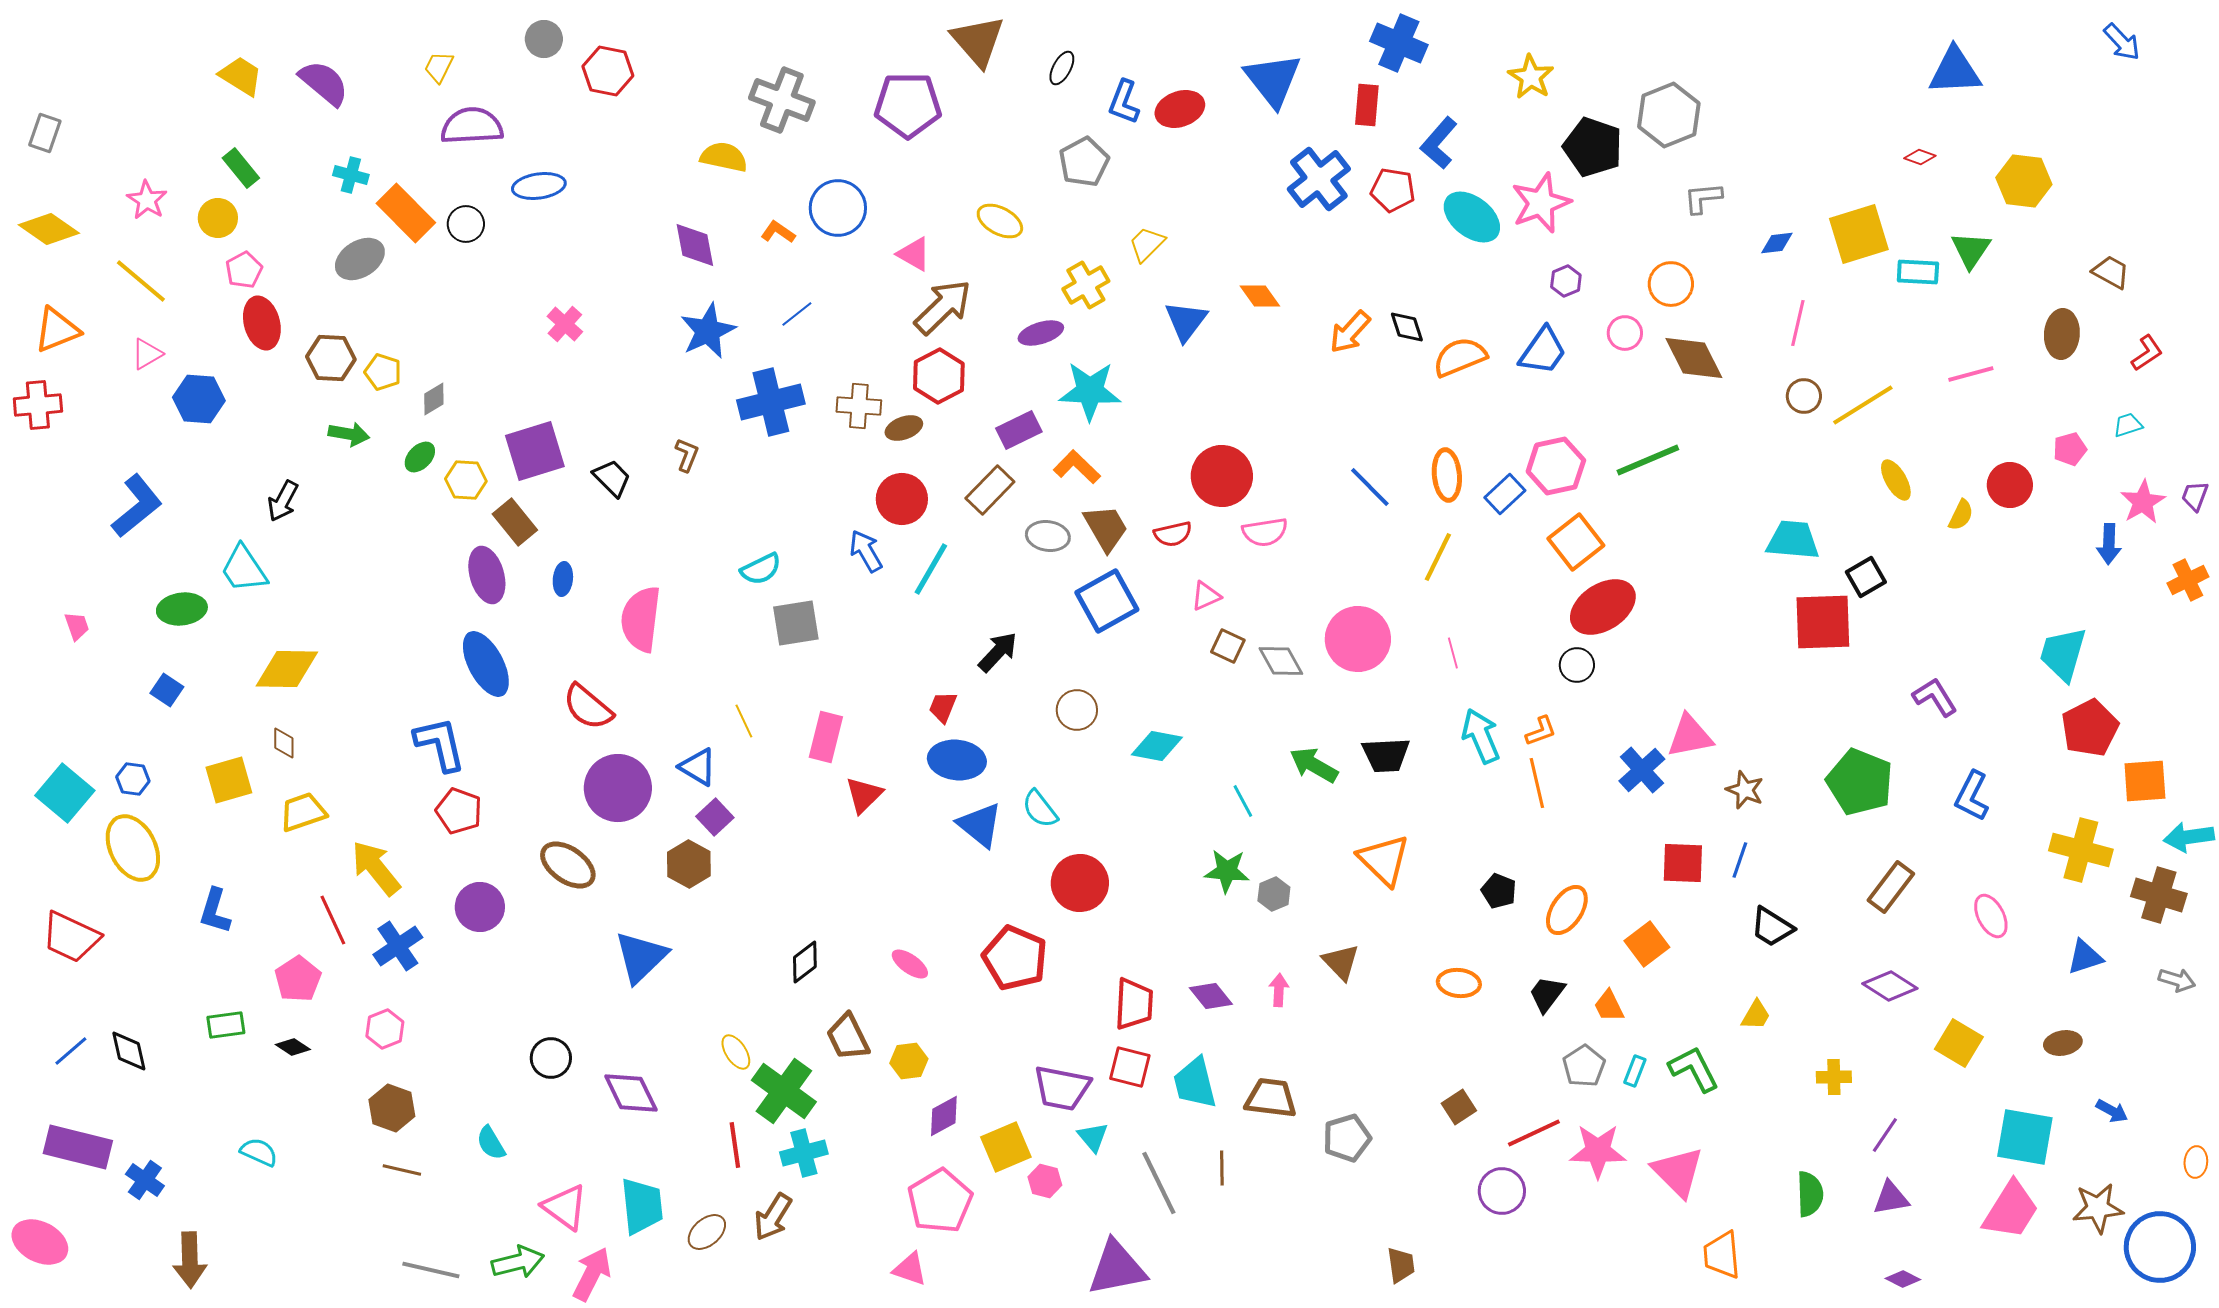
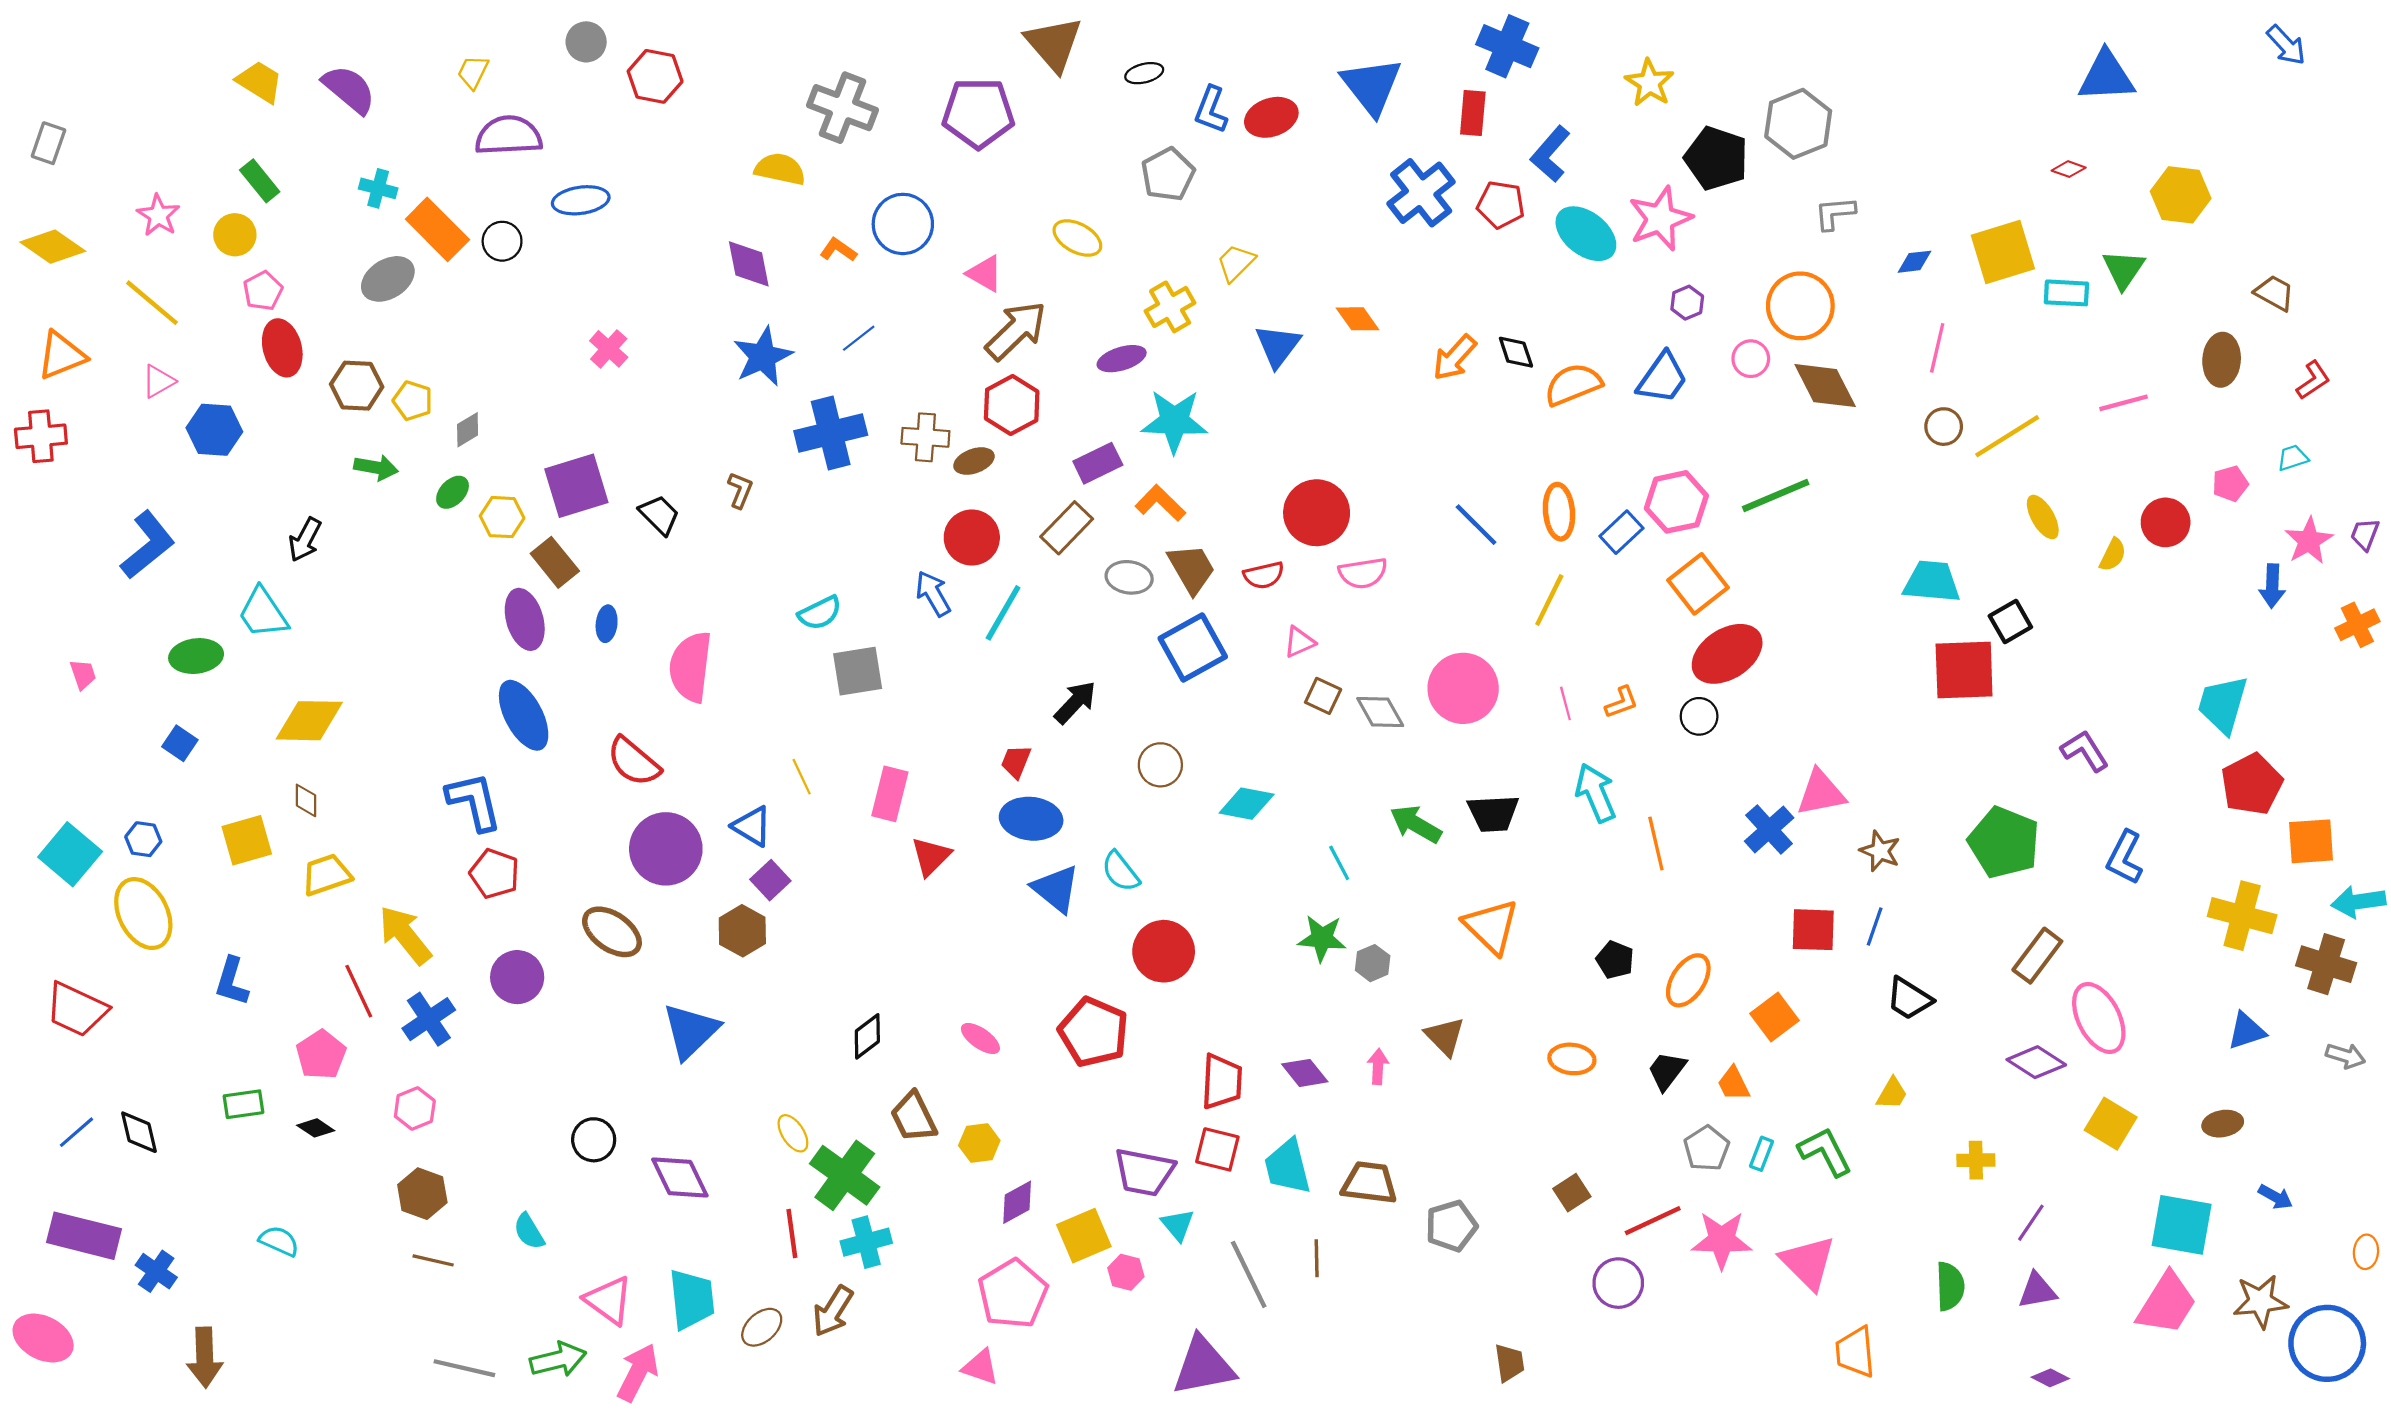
black ellipse: (1062, 68) -> (1144, 73), turned 48
orange circle: (1671, 284) -> (1800, 306), size x1.4
orange L-shape: (1541, 731) -> (1621, 702), moved
pink ellipse: (1991, 916) -> (2099, 1018), moved, size x1.5

